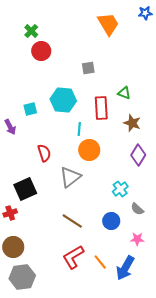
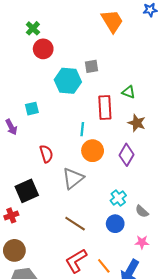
cyan hexagon: (63, 100) -> (68, 81), moved
purple diamond: (138, 155) -> (126, 155), moved
cyan cross: (120, 189) -> (118, 198), moved

